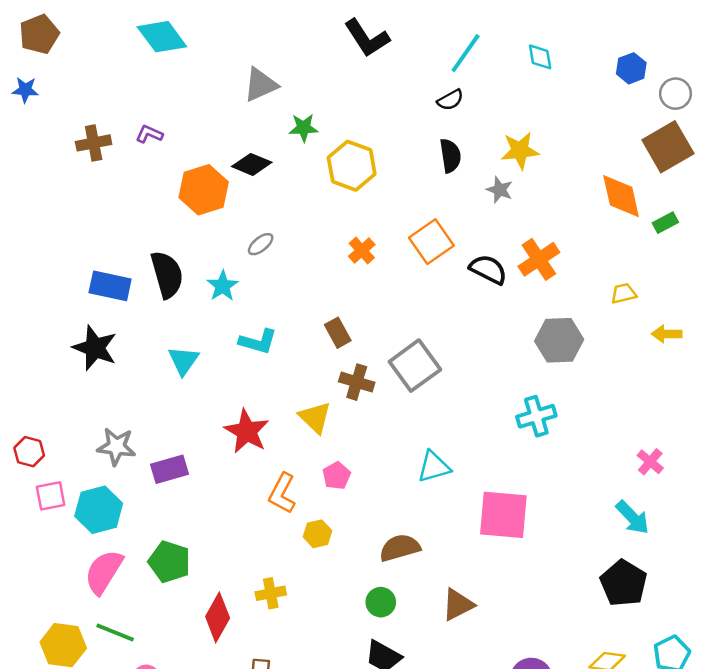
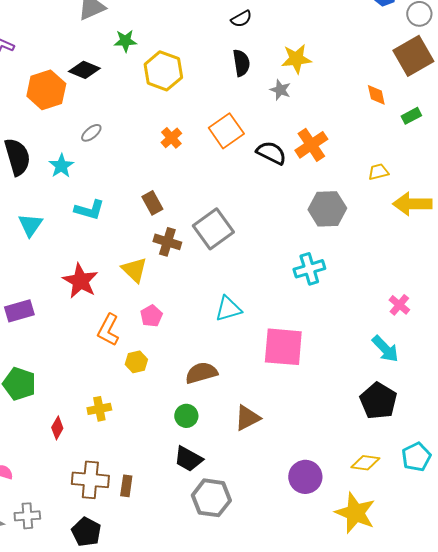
orange diamond: (621, 196) -> (376, 95), size x0.6
yellow arrow: (667, 334) -> (412, 204), size x1.6
red diamond: (218, 617) -> (57, 428), size x0.6

